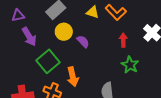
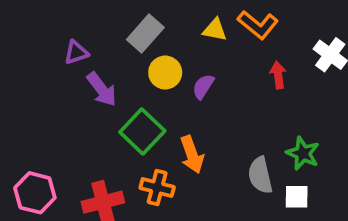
purple semicircle: (83, 41) -> (203, 87), turned -96
green star: (130, 65) -> (303, 153), moved

